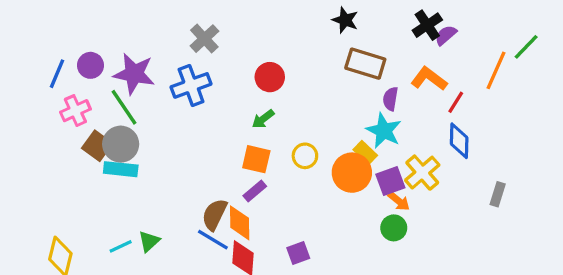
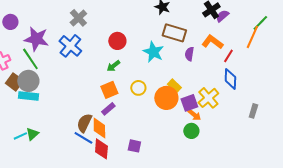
green line: (526, 47) -> (260, 23), moved
purple circle: (90, 65) -> (10, 22), moved
blue cross: (191, 85) -> (70, 46), turned -30
cyan star: (384, 131) -> (153, 52), moved
orange square: (256, 159) -> (109, 90), turned -36
green triangle: (149, 241) -> (32, 134), moved
cyan line: (121, 246) -> (20, 136), moved
purple square: (298, 253) -> (134, 146), turned 32

